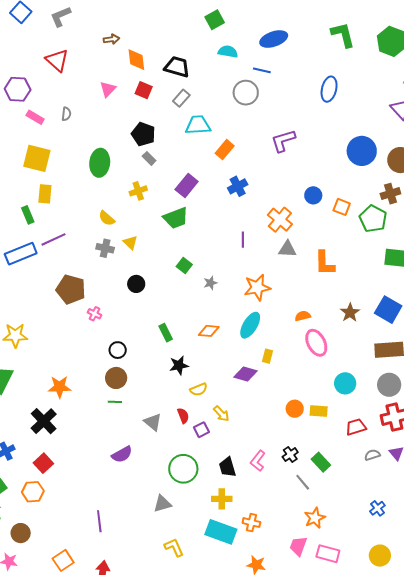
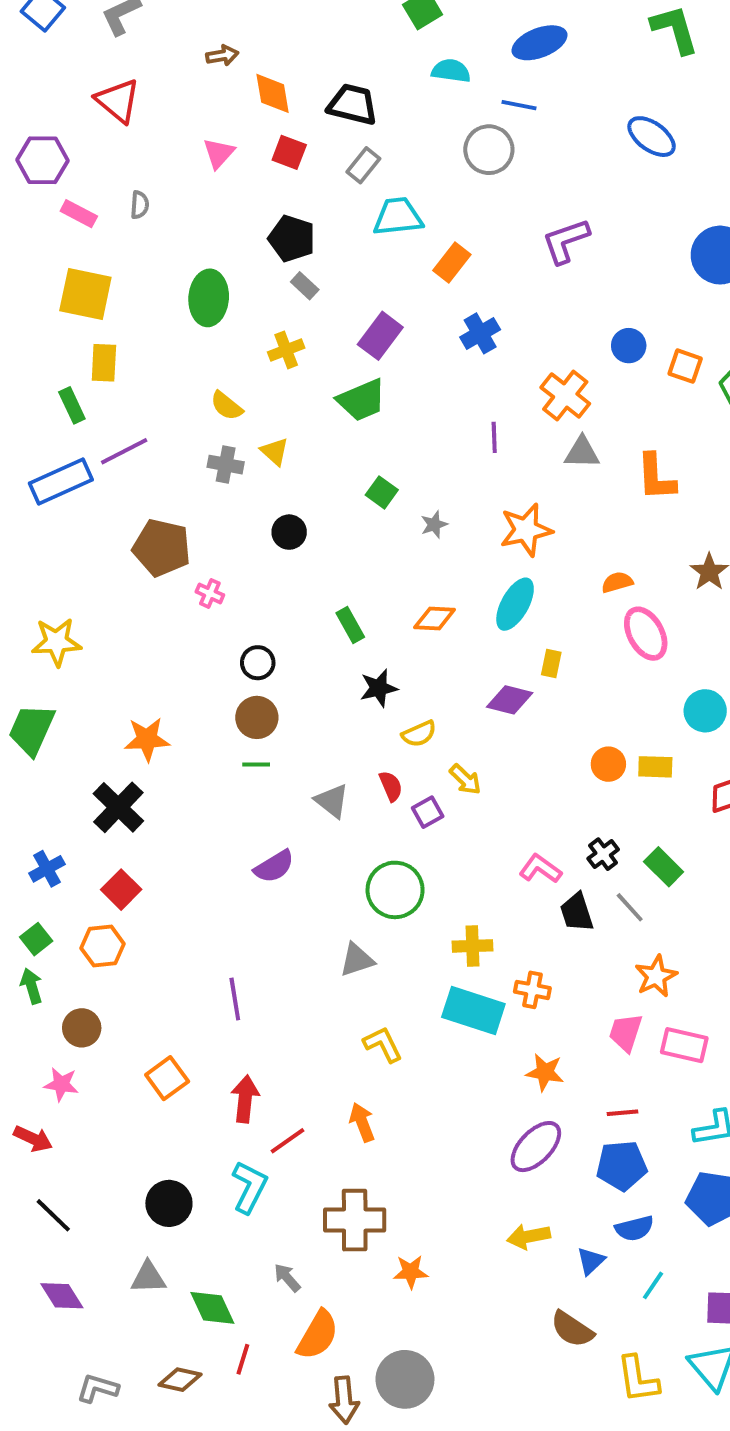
blue ellipse: (329, 89) -> (652, 137), turned -65
pink L-shape: (258, 461) -> (540, 869), turned 90
black trapezoid: (227, 467) -> (577, 912), moved

